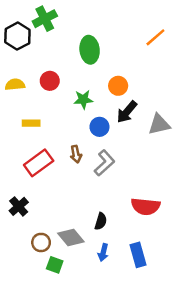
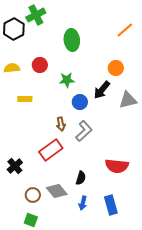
orange circle: (118, 86) -> (116, 68), moved
red rectangle: (39, 163) -> (51, 150), moved
green square: (55, 265) -> (31, 220), moved

